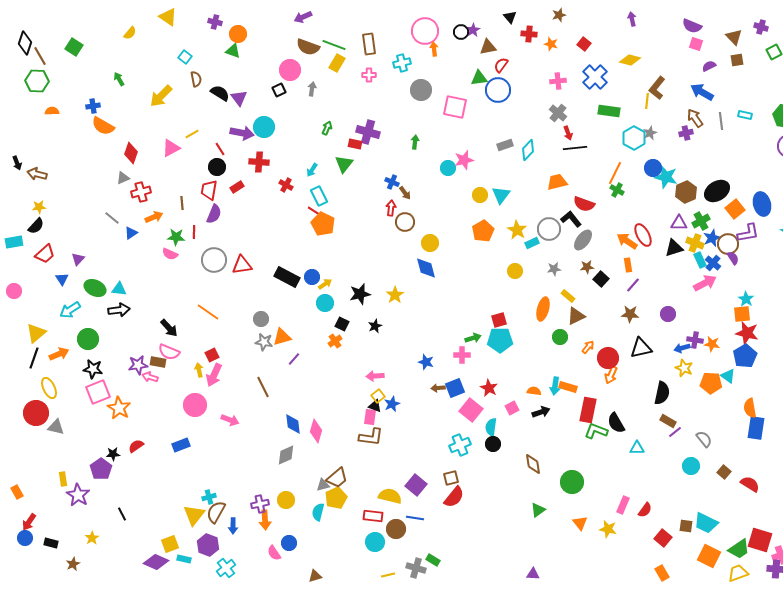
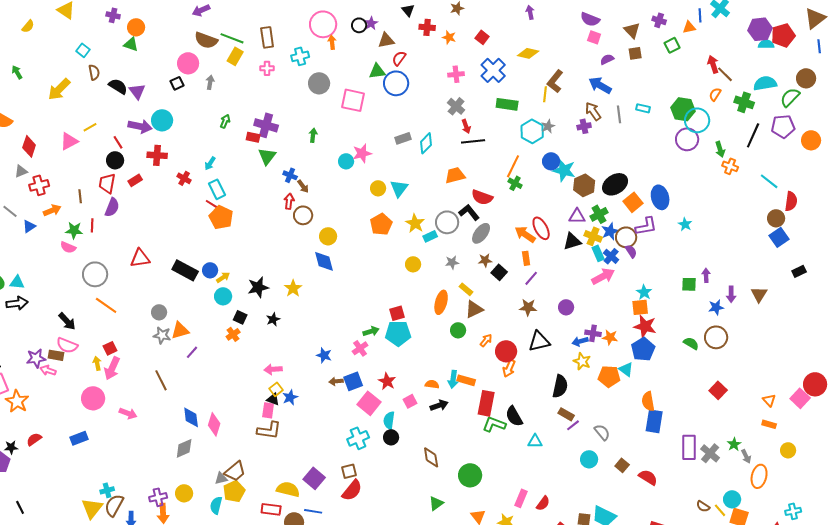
green triangle: (344, 164) -> (267, 156), moved
gray circle: (214, 260) -> (95, 274), moved
pink cross: (462, 355) -> (360, 348), turned -35

